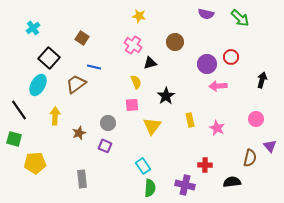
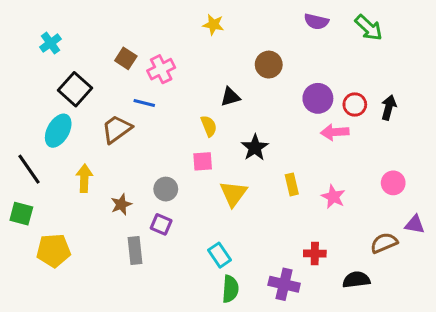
pink cross: (133, 45) -> (161, 69), moved, turned 30
red circle: (231, 57) -> (355, 105), moved
black arrow: (262, 80) -> (389, 108), moved
purple triangle: (270, 146) -> (415, 224), turned -40
brown semicircle: (250, 158) -> (384, 243), turned -126
gray rectangle: (82, 179) -> (135, 250), moved

